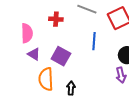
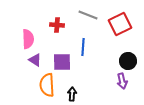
blue line: (94, 41) -> (83, 47), moved
purple square: (61, 56) -> (62, 62), turned -30

